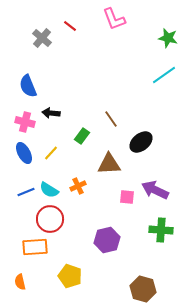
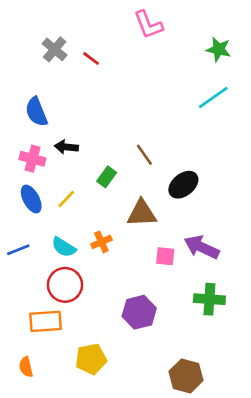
red line: (70, 26) -> (91, 58), moved
blue line: (26, 192) -> (18, 250), moved
yellow pentagon: (70, 276) -> (91, 359), turned -30

